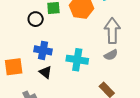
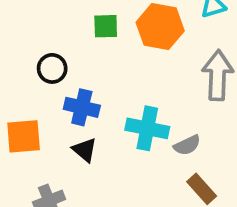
black circle: (36, 19) -> (52, 68), moved
gray semicircle: (111, 55) -> (187, 145), moved

